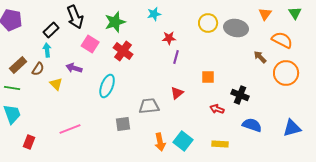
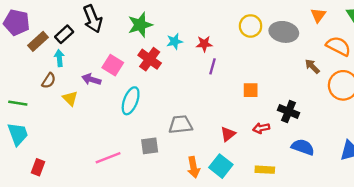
cyan star: (154, 14) -> (175, 41), moved
pink square: (90, 44) -> (113, 65), moved
brown rectangle: (18, 65) -> (38, 41), moved
red triangle: (177, 93) -> (228, 134), moved
red arrow: (217, 109) -> (261, 128), turned -32
pink line: (70, 129) -> (108, 158), moved

